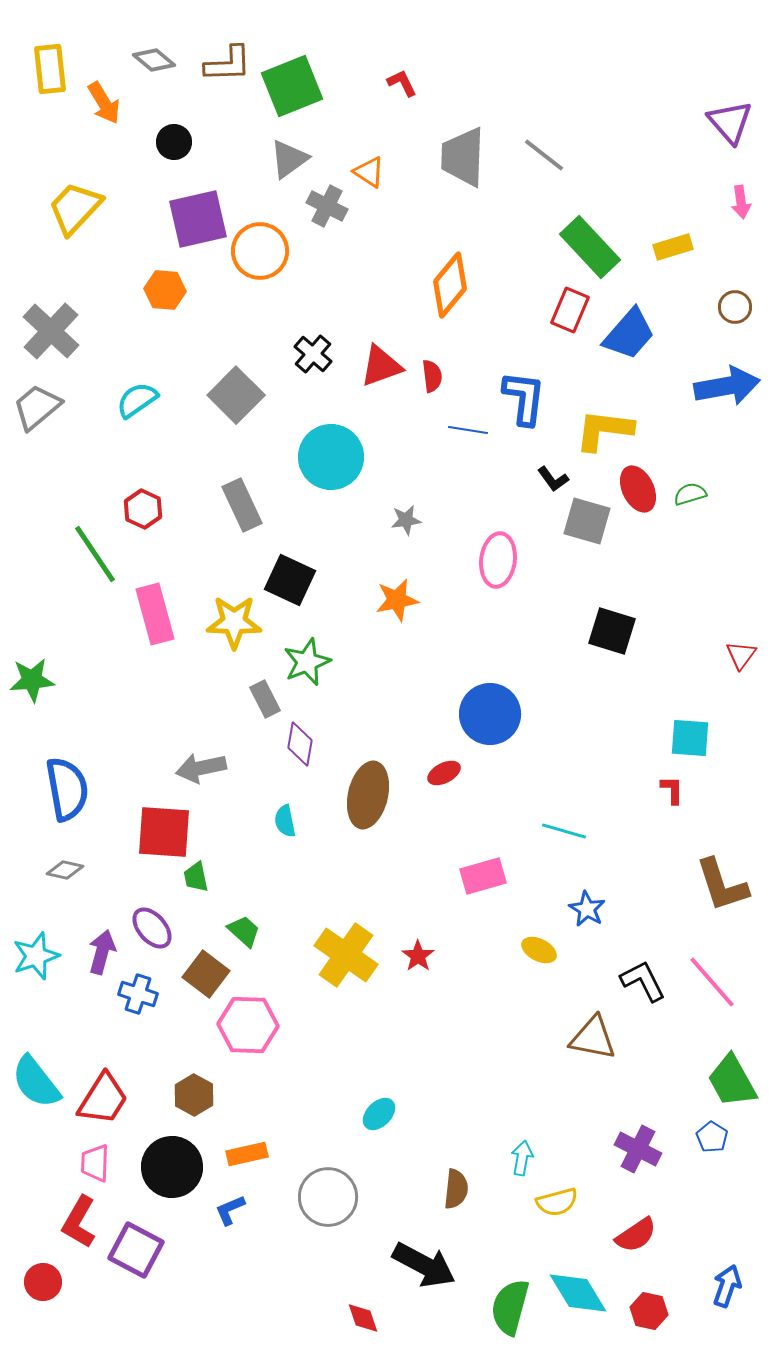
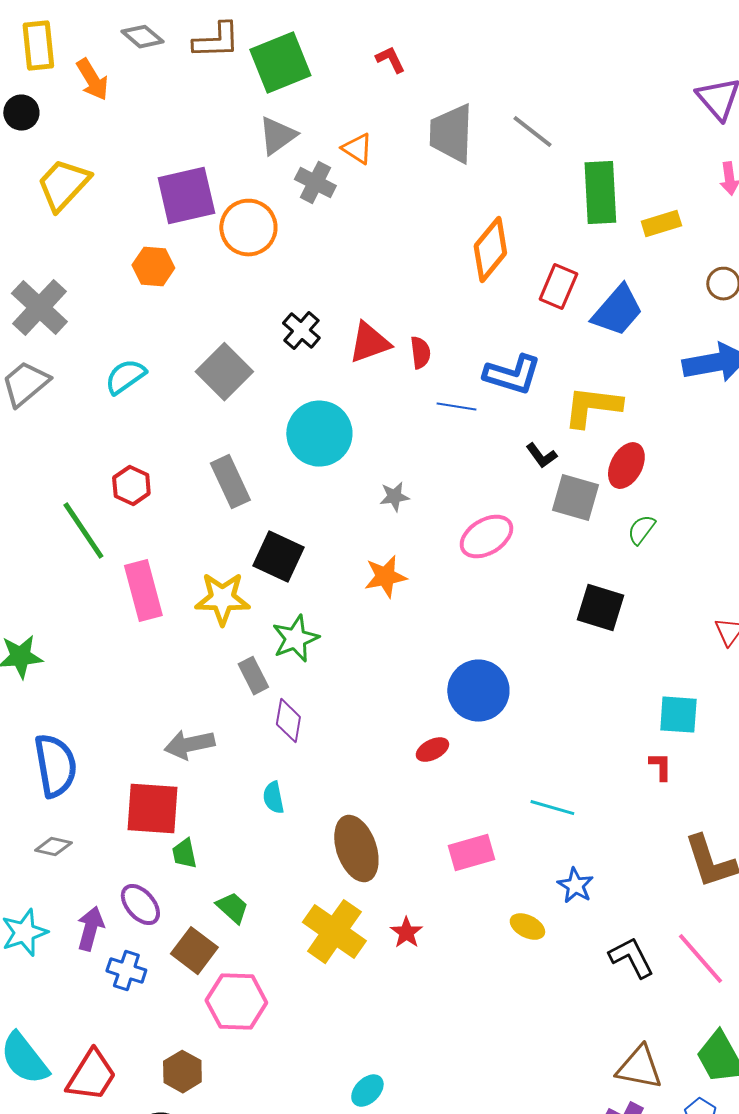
black circle: (174, 142) -> (21, 113), moved
green rectangle: (590, 247) -> (600, 193), moved, turned 40
orange diamond: (450, 285) -> (490, 250), moved
blue L-shape: (524, 398) -> (512, 375), turned 100
red ellipse: (638, 489) -> (626, 466), turned 54
green semicircle: (690, 494) -> (641, 530), moved, turned -36
pink ellipse: (498, 560) -> (486, 537), turned 52
brown ellipse: (368, 795) -> (356, 849), moved, turned -32
brown triangle: (593, 1038) -> (639, 1068), moved

